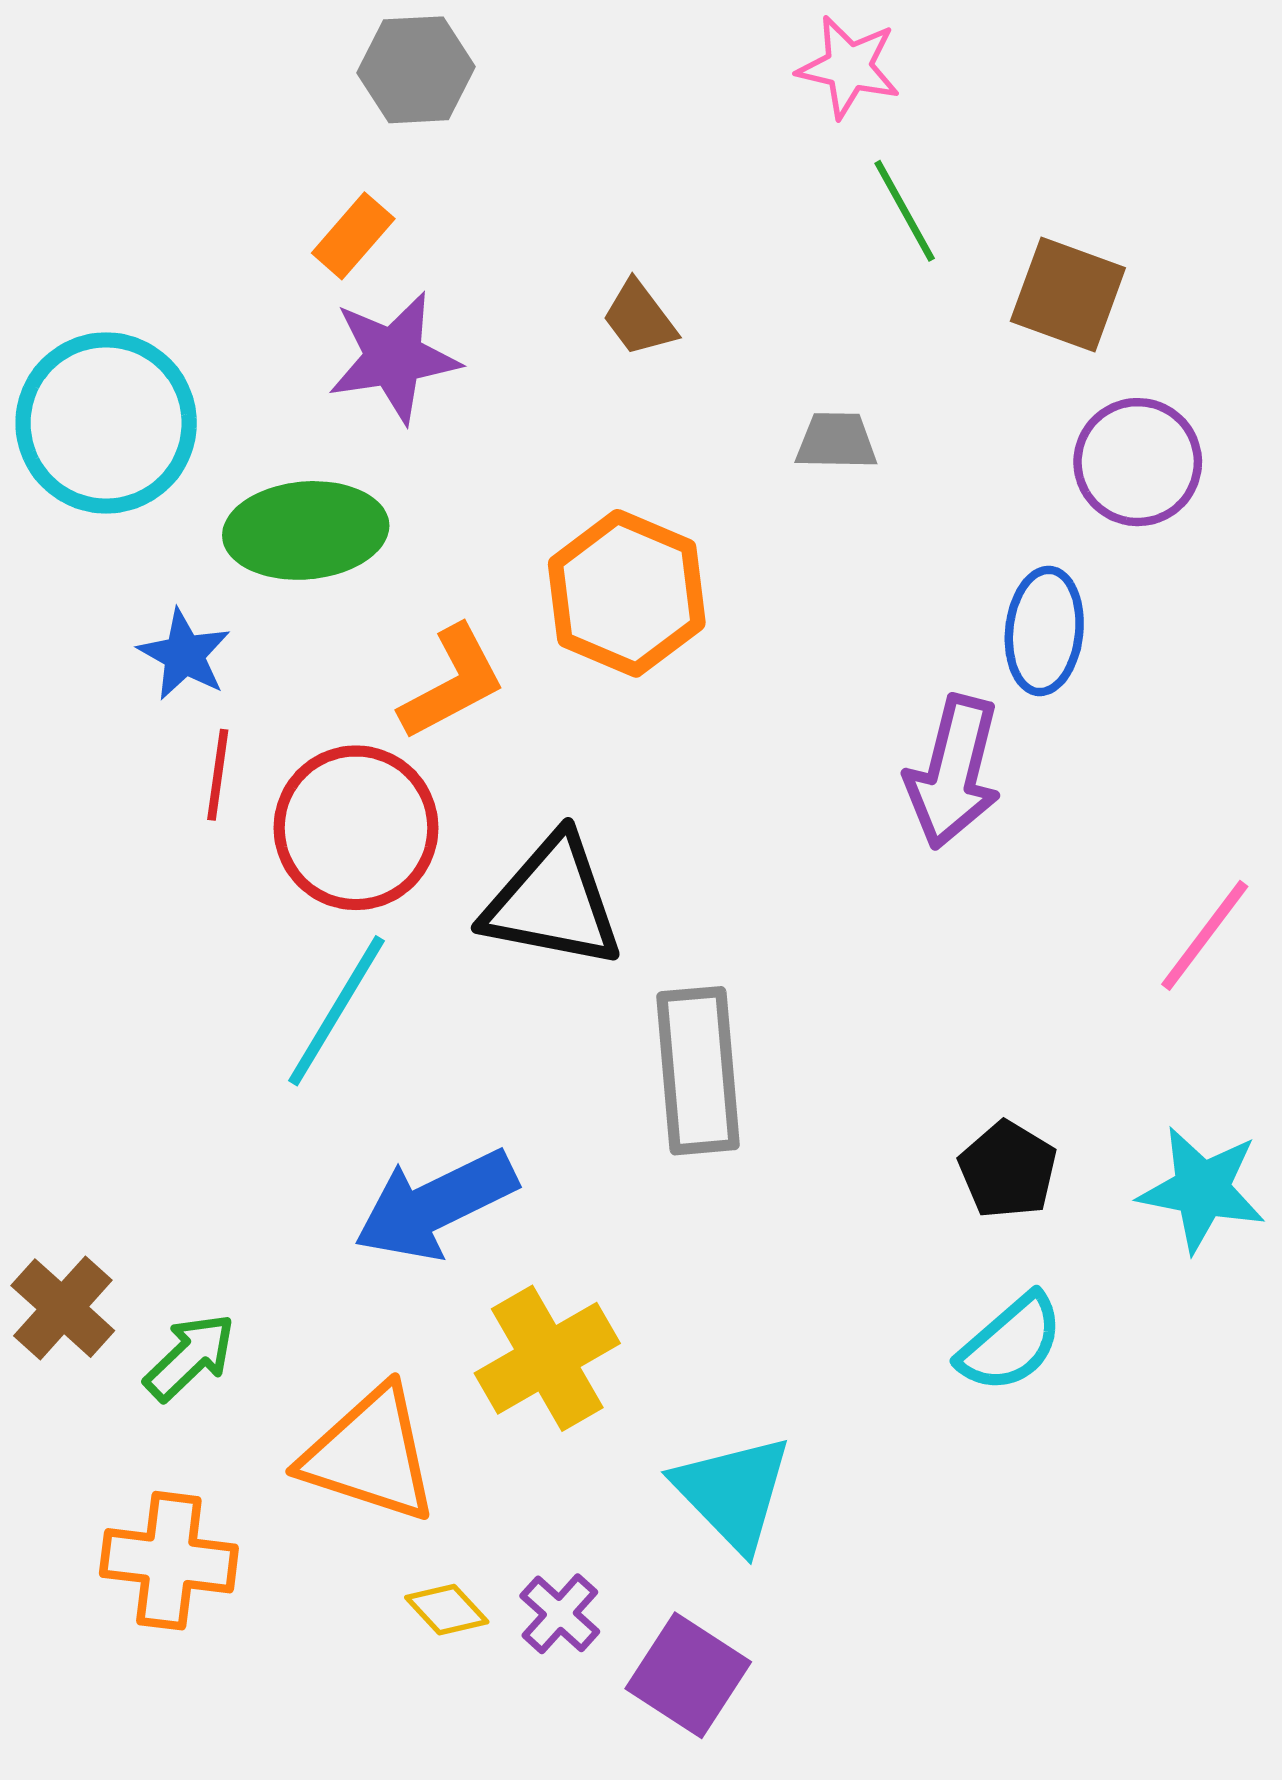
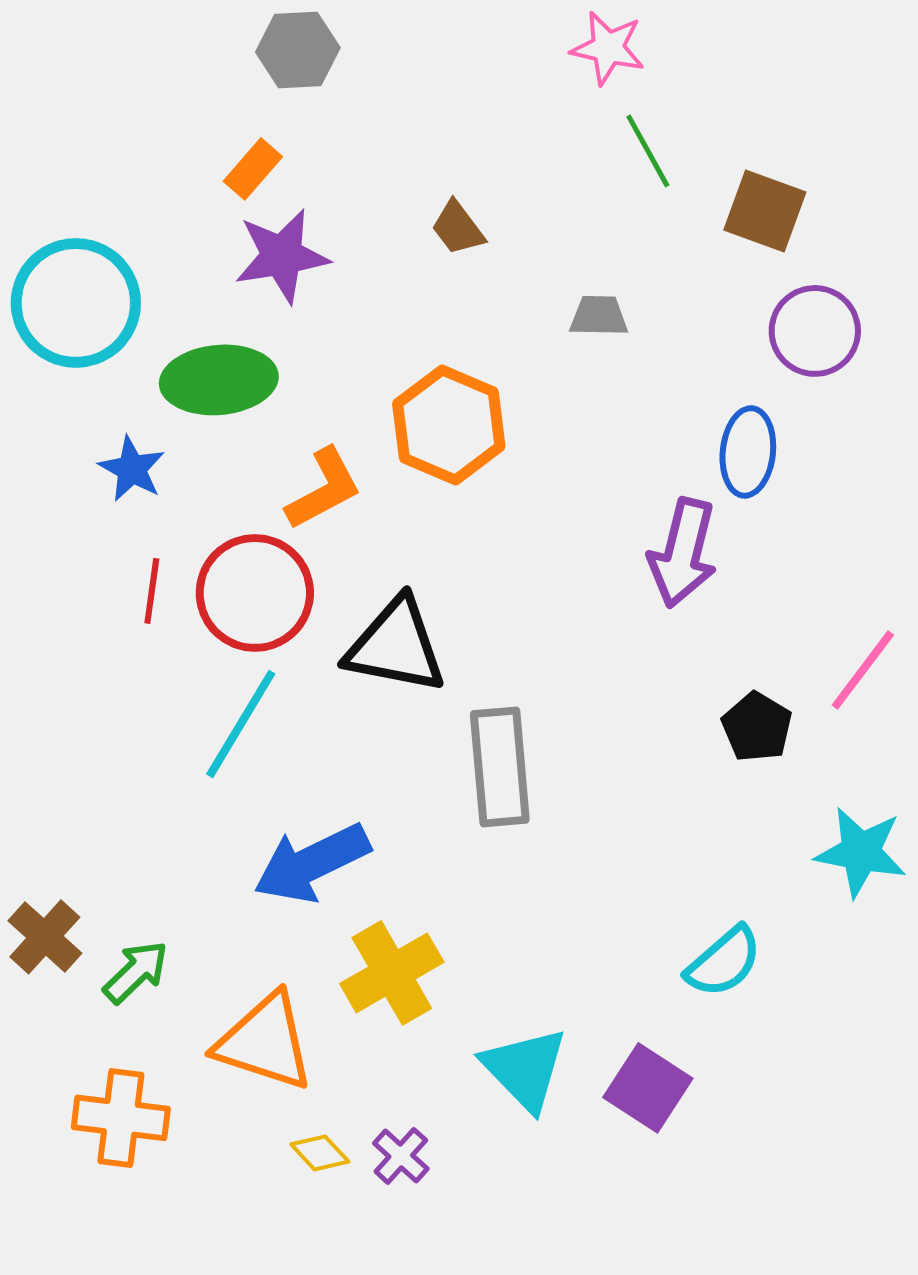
red line: (218, 775) -> (152, 591), moved
black pentagon: (1008, 1170) -> (757, 727), moved
purple square: (688, 1675) -> (648, 1088), moved

